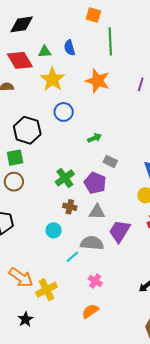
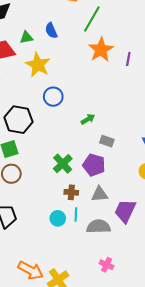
green line: (110, 41) -> (92, 19), turned 40
orange star: (98, 81) -> (101, 50), moved, turned 30
cyan line: (72, 257) -> (76, 214), moved, turned -40

